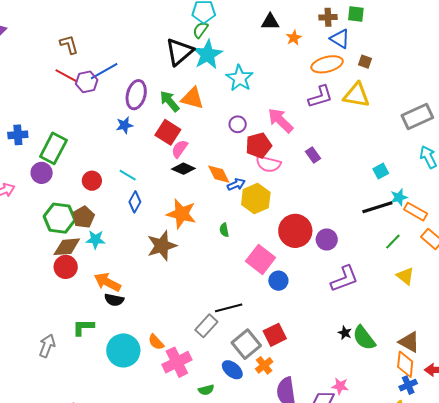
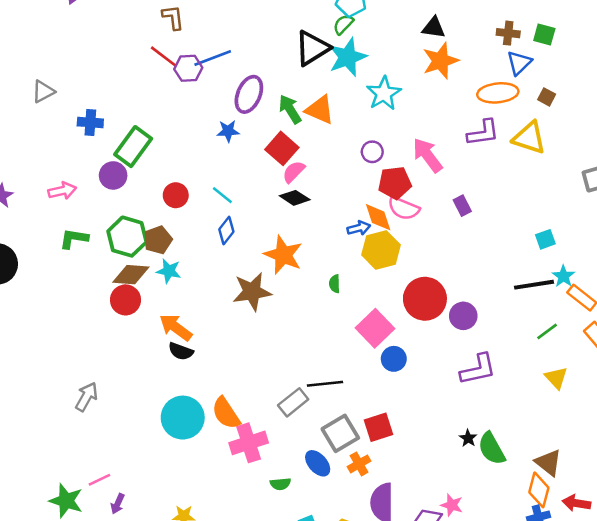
orange star: (294, 38) -> (440, 61), moved, size x1.8
blue triangle: (340, 39) -> (519, 63), turned 35
orange diamond: (219, 174) -> (378, 217), moved
cyan star: (399, 197) -> (563, 276), turned -30
green L-shape: (83, 327) -> (74, 239), moved
orange semicircle: (156, 342) -> (226, 413), size x1.5

